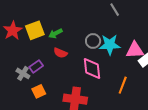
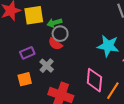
gray circle: (93, 41) -> (60, 34), moved
pink diamond: (92, 68) -> (94, 80), moved
gray cross: (23, 73) -> (47, 66), moved

